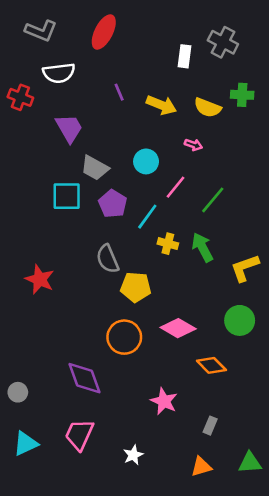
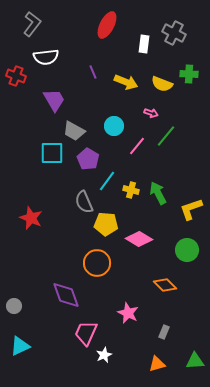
gray L-shape: (41, 31) -> (32, 24), turned -75
red ellipse: (104, 32) -> (107, 25), moved
green line: (213, 200) -> (166, 136), moved
cyan line: (147, 217) -> (107, 181), moved
pink diamond: (178, 328) -> (139, 239), moved
pink trapezoid: (79, 435) -> (86, 333), moved

